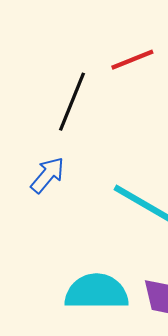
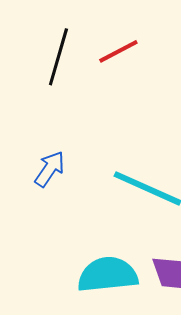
black line: (72, 102) -> (58, 57), moved

